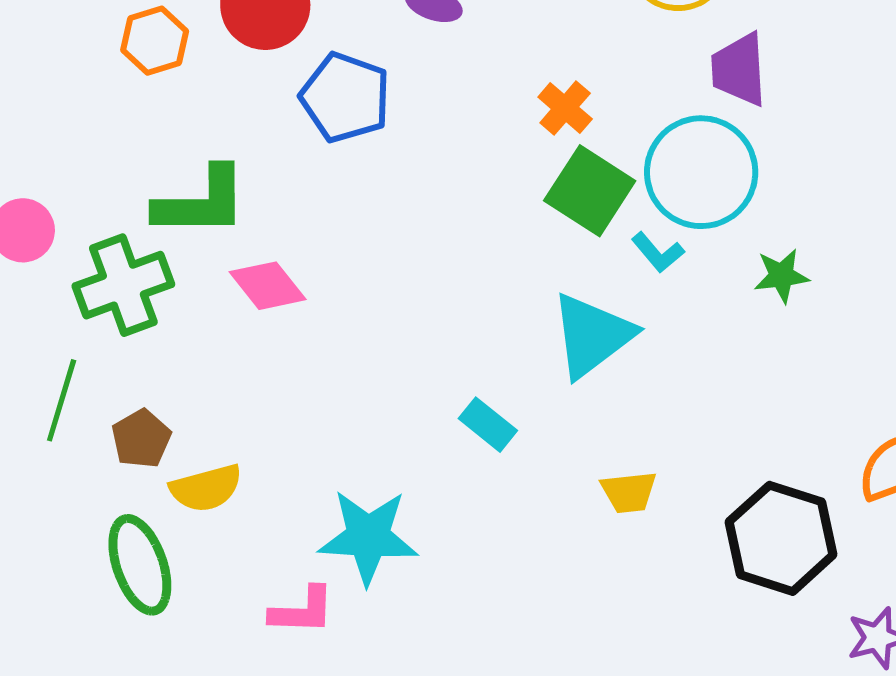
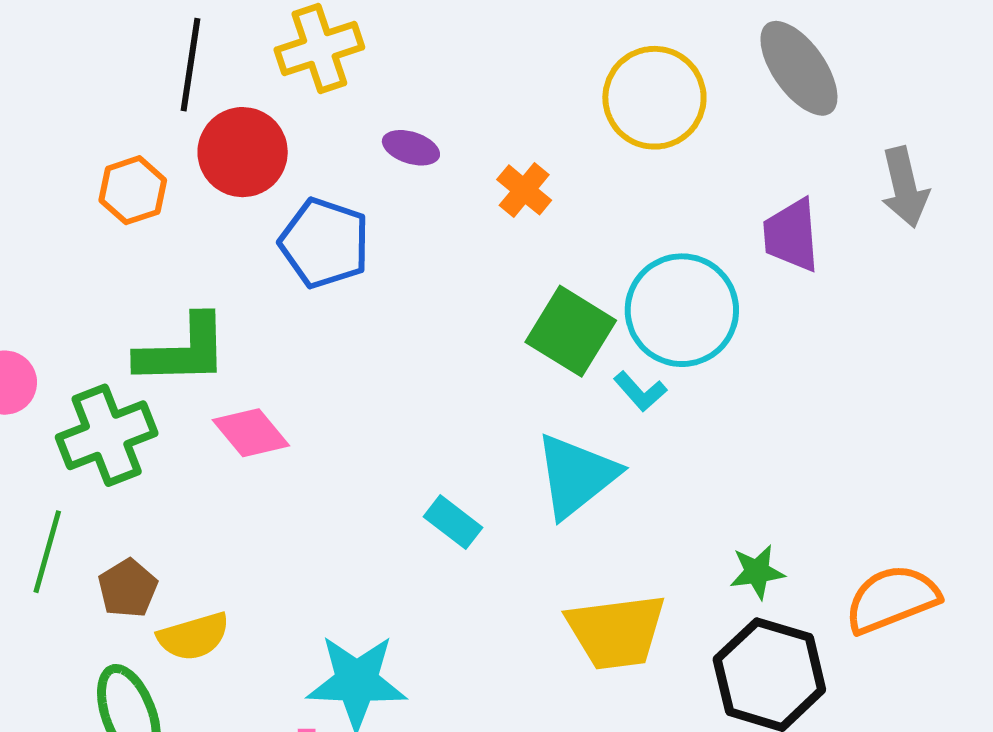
purple trapezoid: (739, 69) -> (791, 235), moved
orange cross: (565, 108) -> (524, 190), moved
green star: (781, 276) -> (757, 572), moved
cyan rectangle: (488, 425) -> (453, 522), moved
yellow trapezoid: (629, 492) -> (616, 632), size x1.8

